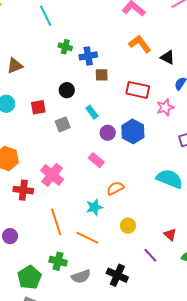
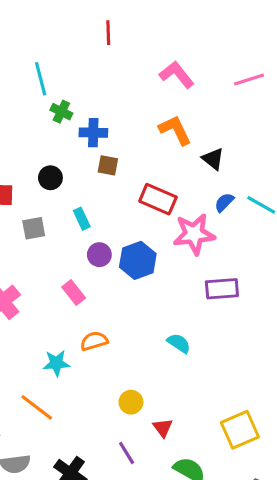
cyan line: (46, 16) -> (41, 79), moved
pink star: (165, 107) -> (194, 234), size x1.5
cyan semicircle: (170, 179) -> (179, 343), size x0.6
yellow circle: (128, 226) -> (131, 402), moved

